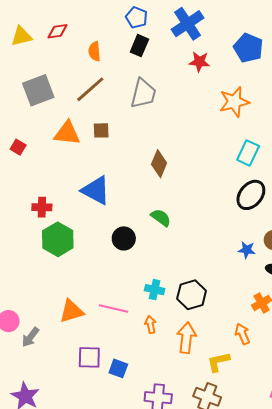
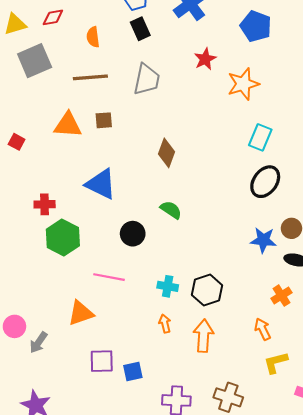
black rectangle: (139, 46) -> (140, 29), turned -45
red star: (199, 62) -> (205, 59), moved, turned -30
brown line: (90, 89) -> (90, 77), turned 40
gray square: (38, 90) -> (35, 61), moved
blue star: (247, 250) -> (263, 240), size x1.4
pink line: (114, 308) -> (109, 277), moved
yellow L-shape: (218, 362) -> (276, 363), moved
blue square: (118, 368) -> (133, 371), turned -30

